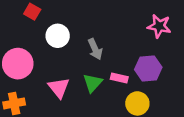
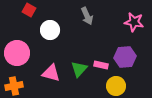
gray arrow: (95, 49) -> (87, 16), moved
pink triangle: (59, 88) -> (51, 73), turned -36

